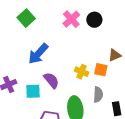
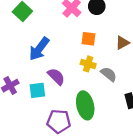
orange square: (101, 70) -> (89, 39), moved
gray semicircle: (98, 95) -> (109, 74), moved, turned -49

